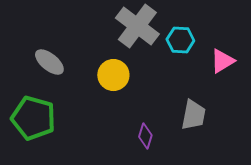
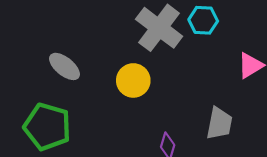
cyan hexagon: (180, 40) -> (203, 20), moved

